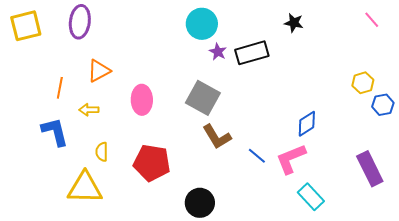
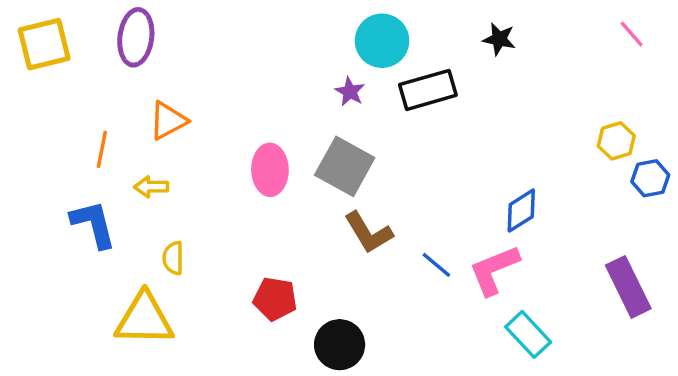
cyan circle: (202, 24) -> (382, 41), moved
purple star: (218, 52) -> (350, 92), moved
pink ellipse: (142, 100) -> (270, 170), moved
red pentagon: (152, 163) -> (275, 299), moved, size x0.7

